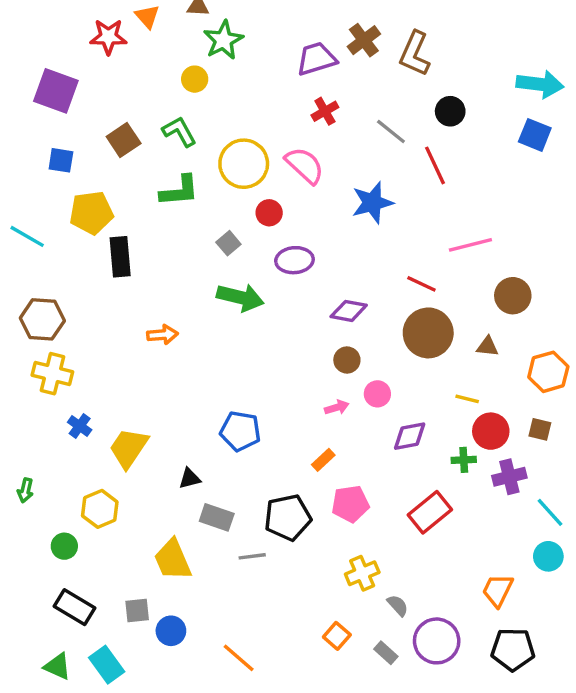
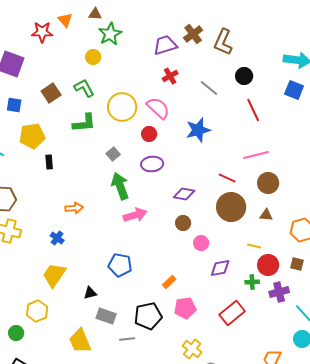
red line: (435, 165) -> (253, 110), moved
red circle: (269, 213) -> (149, 134), moved
black rectangle: (120, 257) -> (49, 162), size x0.6
brown circle: (513, 296) -> (268, 183), moved
green arrow: (240, 297) -> (120, 186), turned -124
pink arrow: (337, 407) -> (135, 215), moved, size x1.6
blue cross: (80, 426) -> (57, 238), moved
yellow cross: (362, 573) -> (192, 349), turned -30

